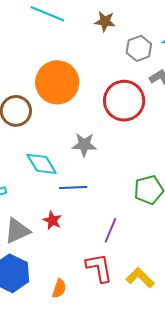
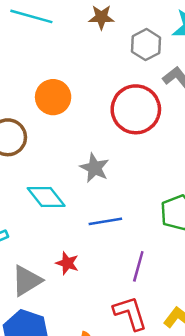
orange circle: (57, 82) -> (53, 97), size x0.7
gray star: (84, 145) -> (95, 168), turned 30
blue line: (73, 187) -> (105, 221), moved

